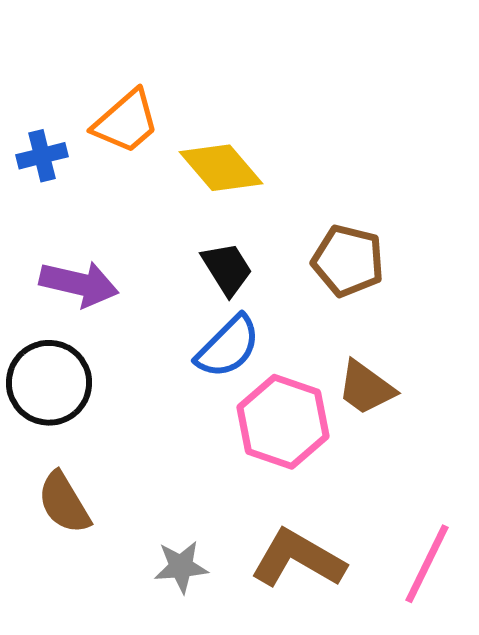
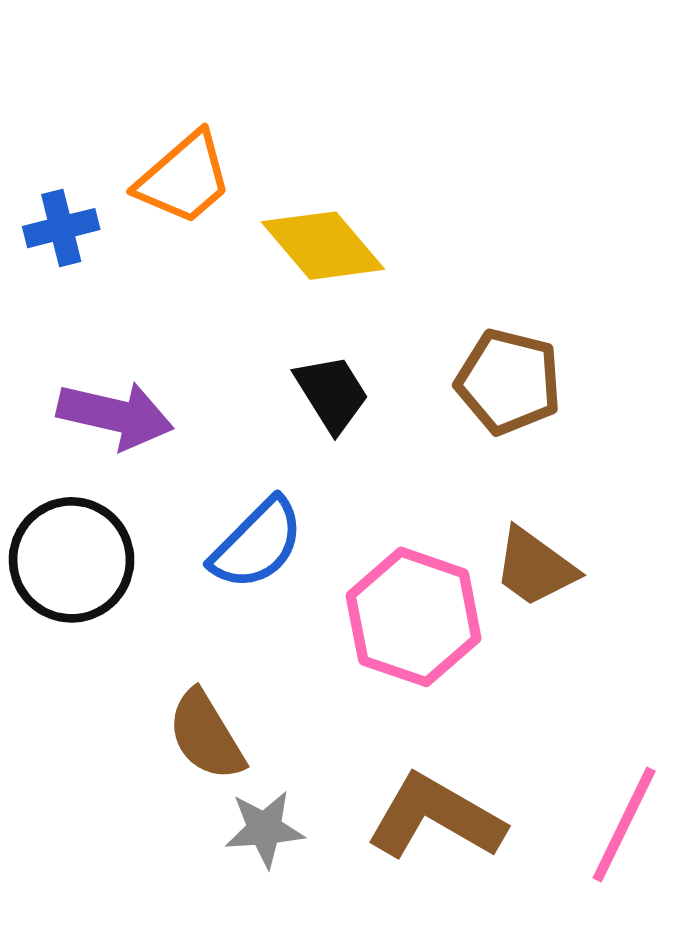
blue semicircle: (228, 347) -> (257, 544), moved
brown semicircle: (64, 503) -> (206, 735), moved

